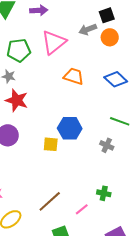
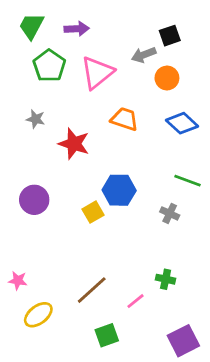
orange circle: (110, 37) -> (167, 78), moved
green pentagon: (19, 50) -> (49, 66), moved, turned -30
red star: (17, 100) -> (74, 144), moved
yellow square: (51, 144) -> (93, 212), turned -35

